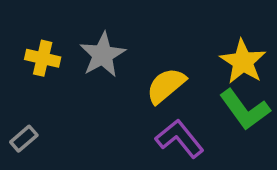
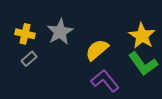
gray rectangle: (24, 139) -> (29, 59), moved

